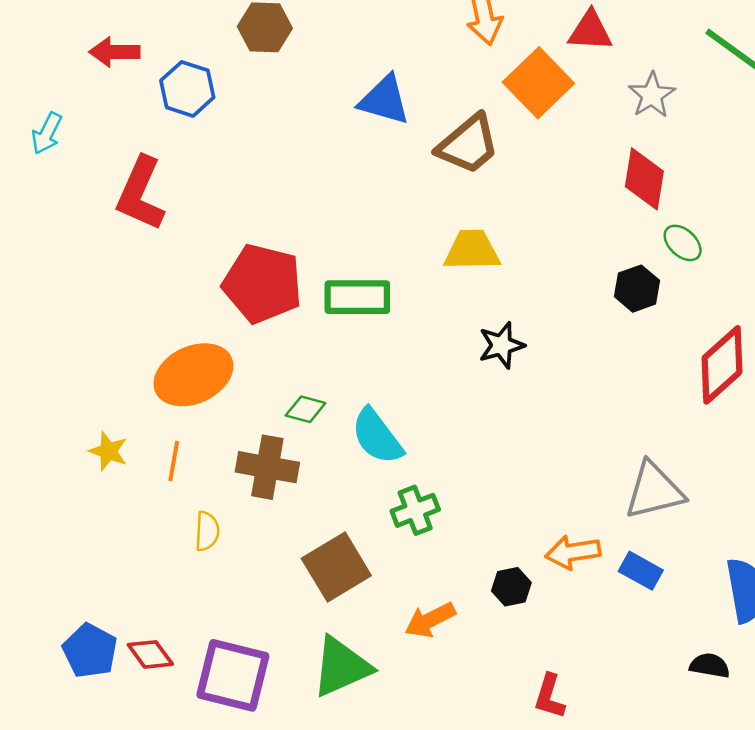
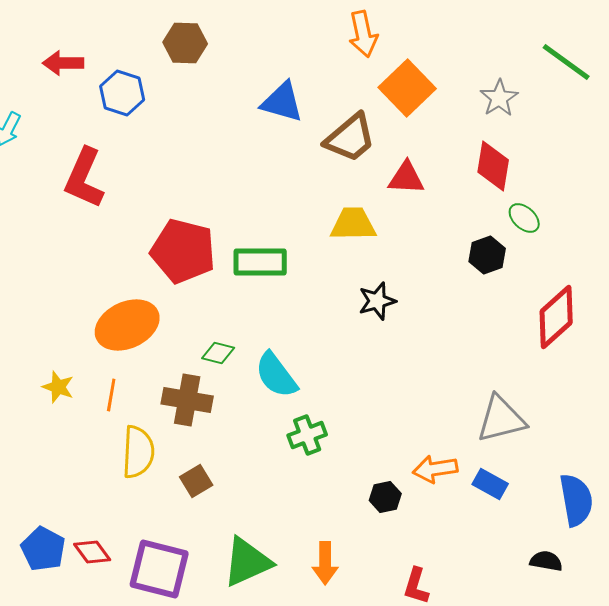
red triangle: (590, 31) -> (406, 178), moved
yellow semicircle: (207, 531) -> (138, 452), size x1.6
brown square: (336, 567) -> (196, 481), moved, size x0.6
orange arrow: (430, 620) -> (325, 563), moved, turned -63

